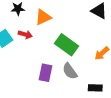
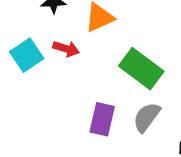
gray semicircle: (70, 71) -> (147, 117), turned 72

